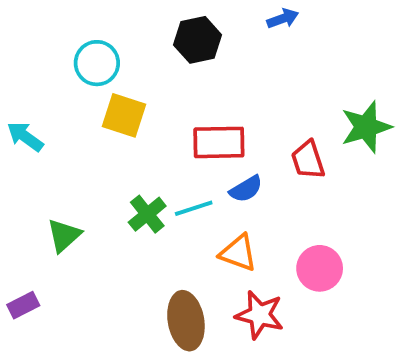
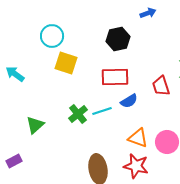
black hexagon: (198, 40) -> (118, 39), moved
orange triangle: (238, 253) -> (138, 138), moved

